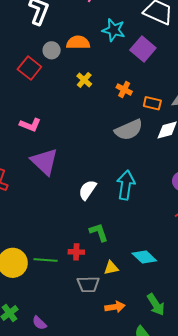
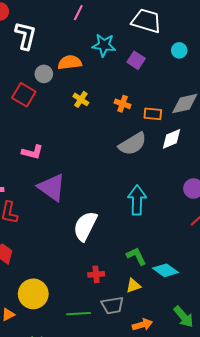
purple square: (143, 49) -> (136, 60), size x0.7
white semicircle: (87, 190) -> (85, 226), moved, size x1.4
green L-shape: (99, 232) -> (136, 256), moved
green line: (46, 260) -> (79, 314), moved

